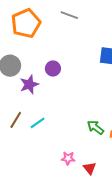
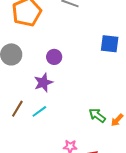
purple star: (29, 84) -> (43, 83), moved

